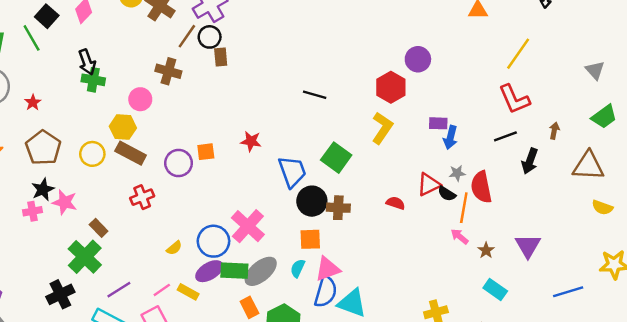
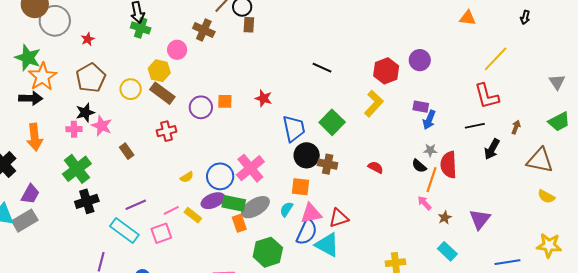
purple circle: (418, 59) -> (420, 60), moved
red triangle: (429, 184) -> (339, 218), moved
green cross: (85, 257) -> (77, 169), moved
orange rectangle: (249, 307) -> (239, 223), moved

